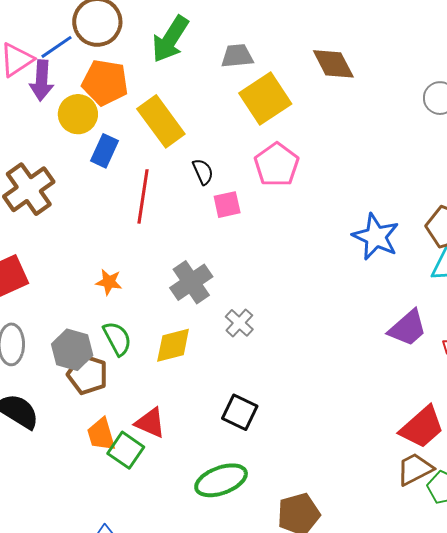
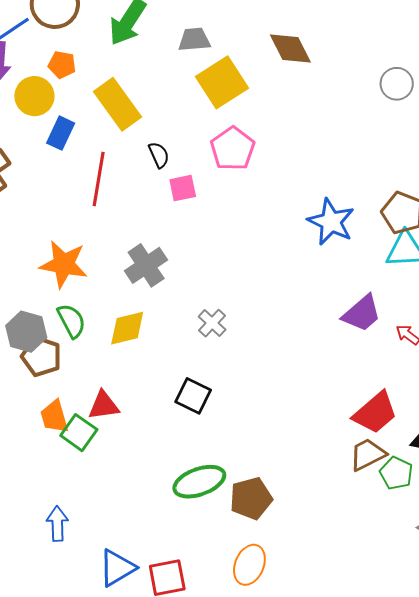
orange pentagon: (105, 82) -> (62, 65), size x0.6
orange star: (109, 282) -> (64, 264), size x1.8
gray cross: (239, 323) -> (212, 323), moved
red triangle: (150, 423) -> (104, 405), turned -32
green ellipse: (221, 480) -> (199, 482), moved

